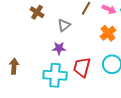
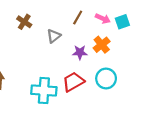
purple star: (59, 48) -> (80, 52), moved
red trapezoid: (82, 67) -> (73, 82), turned 45

